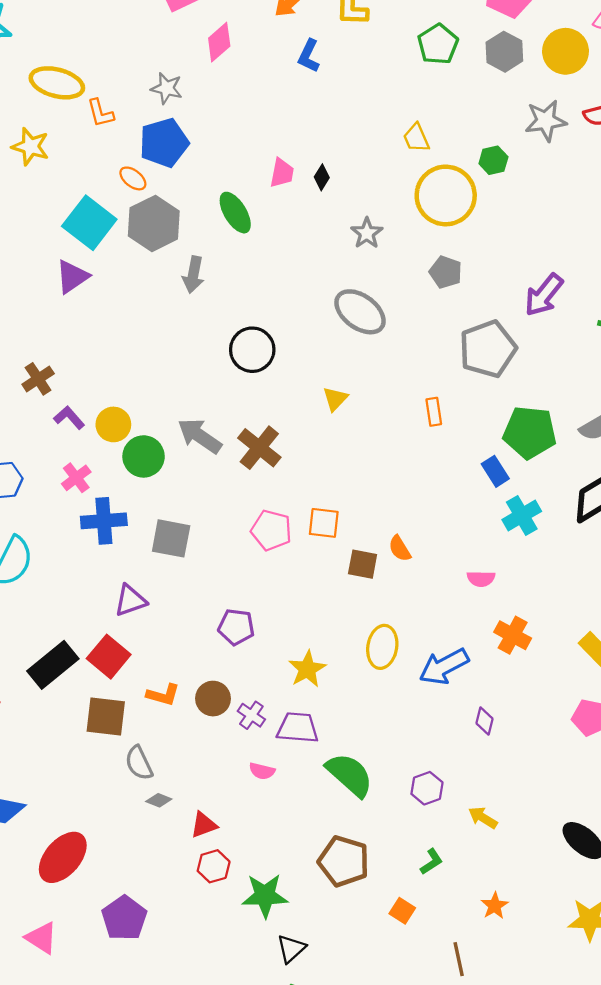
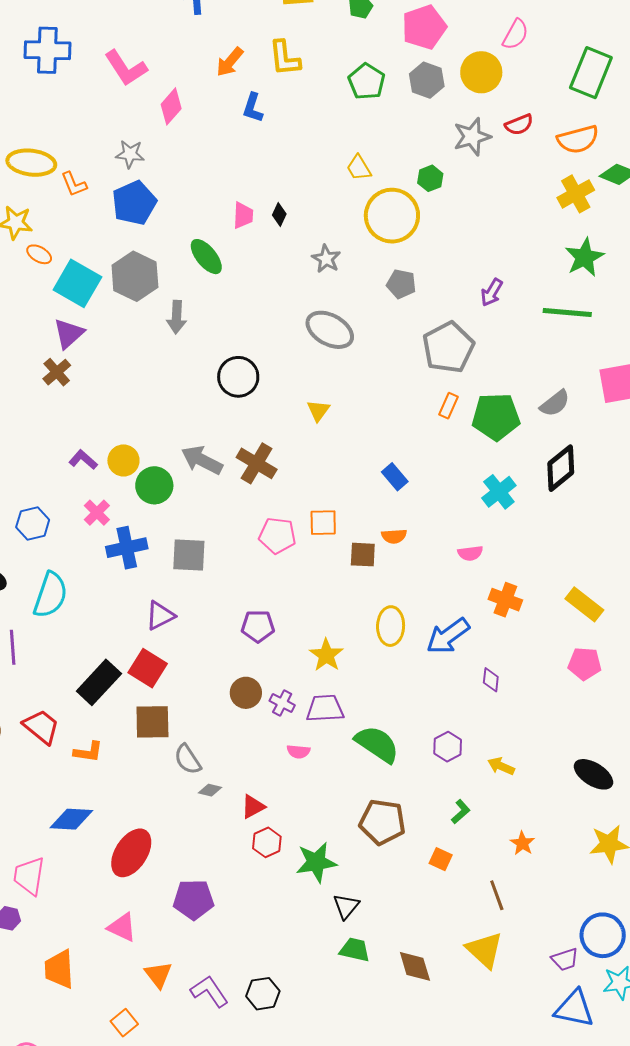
orange ellipse: (133, 178) -> (39, 254), moved
purple arrow: (544, 295) -> (492, 292), size x0.7
brown cross: (38, 379) -> (57, 372), moved
orange rectangle: (434, 412) -> (448, 406), moved, turned 40
blue rectangle: (495, 471) -> (395, 477), moved
orange semicircle: (400, 549) -> (394, 536), turned -55
orange L-shape: (163, 695) -> (88, 752), moved
purple pentagon: (124, 918) -> (194, 900), turned -30

